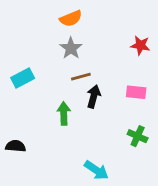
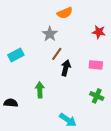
orange semicircle: (71, 18) -> (65, 13), moved
brown line: (81, 77) -> (57, 54), turned -40
green arrow: (64, 113) -> (40, 90), moved

